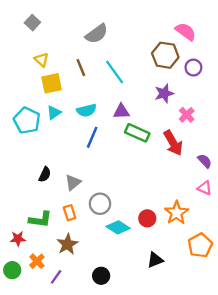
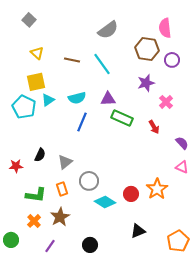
pink semicircle: (186, 32) -> (165, 28), turned -132
gray semicircle: (97, 34) -> (108, 30), moved
brown line: (81, 68) -> (72, 60), turned -56
yellow square: (52, 83) -> (36, 82), moved
red arrow: (173, 143) -> (154, 127), size x0.6
red star: (18, 239) -> (16, 166), moved
orange pentagon: (200, 245) -> (178, 241), moved
orange cross: (37, 261) -> (34, 221), moved

